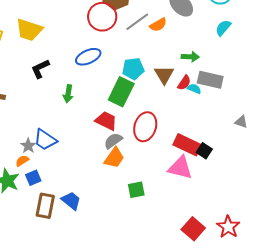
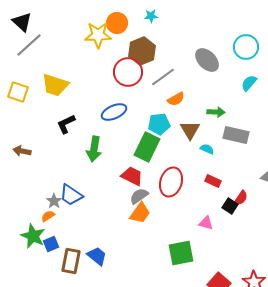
orange semicircle: (158, 25) -> (176, 99), moved
red semicircle: (184, 83) -> (241, 198), moved
cyan semicircle: (194, 89) -> (207, 149), moved
green arrow: (68, 94) -> (94, 149), size x1.4
red rectangle: (187, 145) -> (213, 181), moved, size x0.6
pink triangle: (180, 168) -> (206, 223), size x0.6
blue square: (33, 178) -> (51, 244), moved
green square: (136, 190) -> (181, 253), moved, size x1.5

